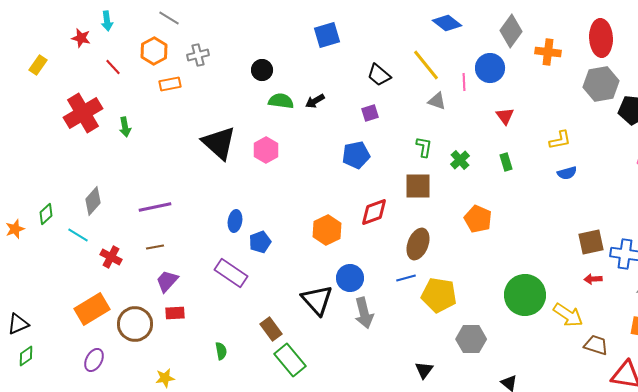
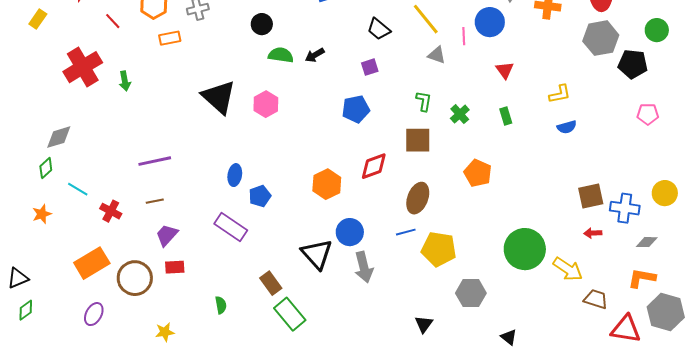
gray diamond: (93, 201) -> (59, 137), moved, turned 32
orange star: (15, 229) -> (42, 214), moved

